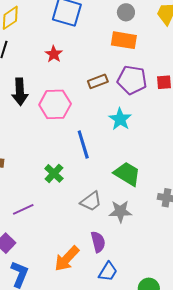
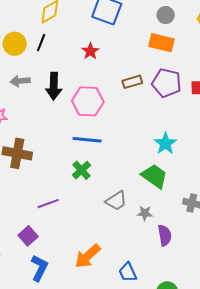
cyan star: (120, 119) -> (165, 143), moved
blue line: (83, 145) -> (87, 140), moved, turned -72
gray star: (120, 211) -> (145, 213), size x0.7
purple semicircle: (98, 242) -> (165, 235), moved
blue trapezoid: (108, 272) -> (128, 272), turned 120

